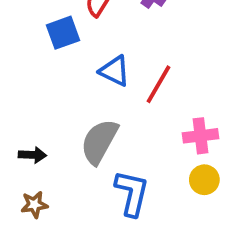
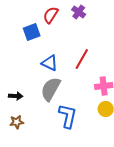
blue triangle: (115, 71) -> (50, 63), moved

